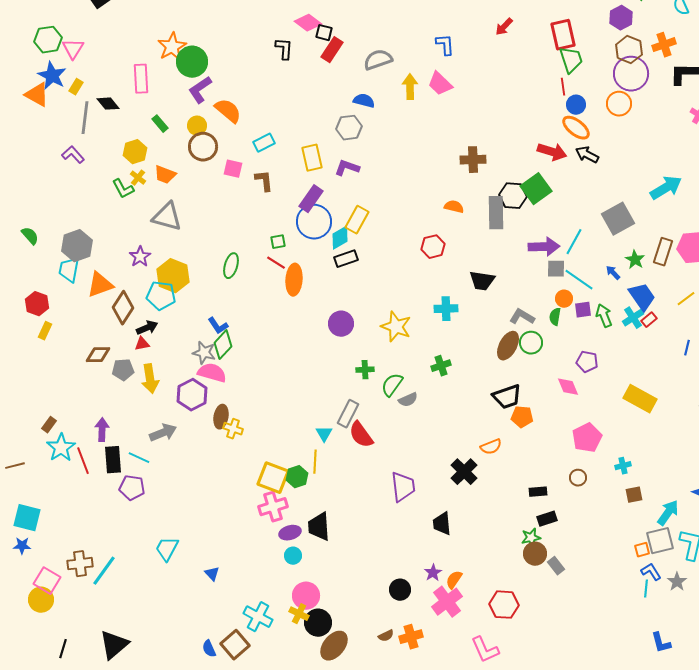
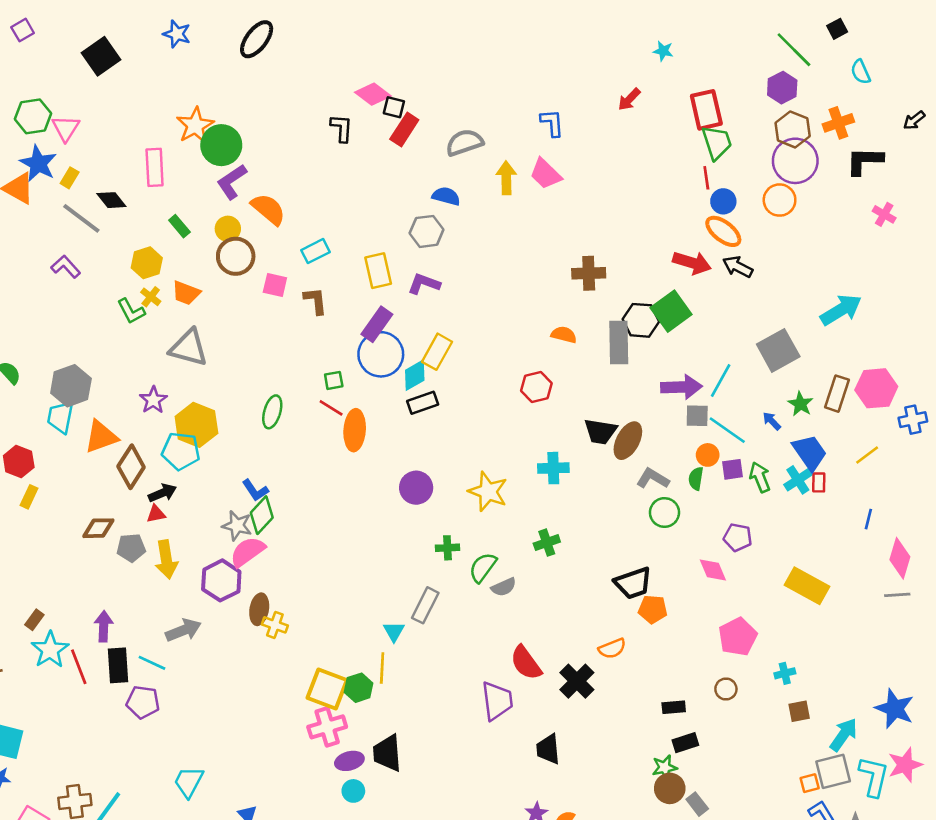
gray line: (85, 118) -> (81, 218), turned -60
red rectangle: (649, 320) -> (819, 482), turned -49
brown ellipse: (508, 346) -> (628, 441), moved
pink semicircle: (212, 373) -> (247, 552), turned -52
red semicircle: (361, 435) -> (526, 663), moved

